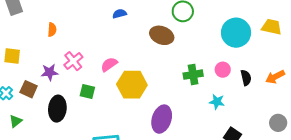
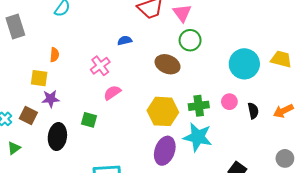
yellow square: (12, 56) -> (39, 78), moved
pink cross: (73, 61) -> (100, 66), moved
yellow hexagon: (132, 85) -> (163, 111), moved
cyan star: (217, 102) -> (198, 137), moved, size x1.8

